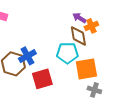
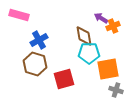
brown diamond: (78, 36) -> (84, 36), moved
blue cross: (27, 56) -> (39, 40), moved

